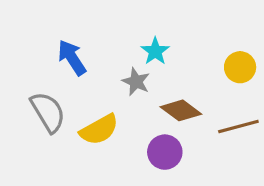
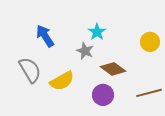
brown line: (238, 126) -> (149, 93), moved

